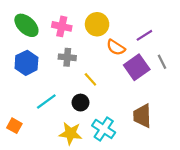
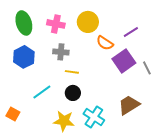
green ellipse: (26, 25) -> (24, 23), turned 30
gray line: (162, 62) -> (147, 68), moved
yellow line: (90, 79) -> (72, 72), moved, turned -40
brown trapezoid: (142, 116) -> (129, 105), turned 60

